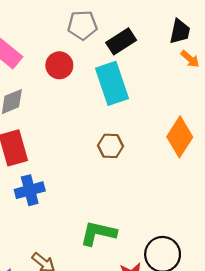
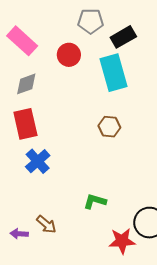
blue cross: (30, 190) -> (38, 161), turned -30
green L-shape: (98, 233) -> (95, 201), size x0.7

